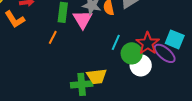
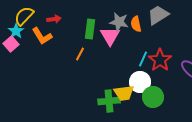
red star: (148, 43) -> (160, 60), moved
green circle: (132, 53) -> (153, 97), moved
white circle: (141, 65) -> (140, 82), moved

